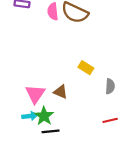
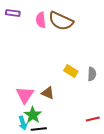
gray semicircle: (110, 86) -> (92, 74), moved
cyan arrow: (30, 116) -> (23, 123), moved, turned 80

